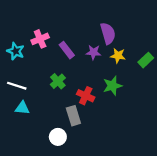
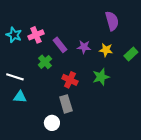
purple semicircle: (108, 33) -> (112, 21), moved
cyan star: (16, 51) -> (14, 35), moved
green cross: (58, 81) -> (45, 62), moved
red cross: (86, 96) -> (70, 80), moved

